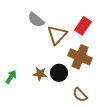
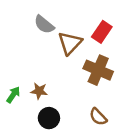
black circle: (59, 73) -> (49, 118), moved
brown star: (40, 74) -> (39, 91), moved

